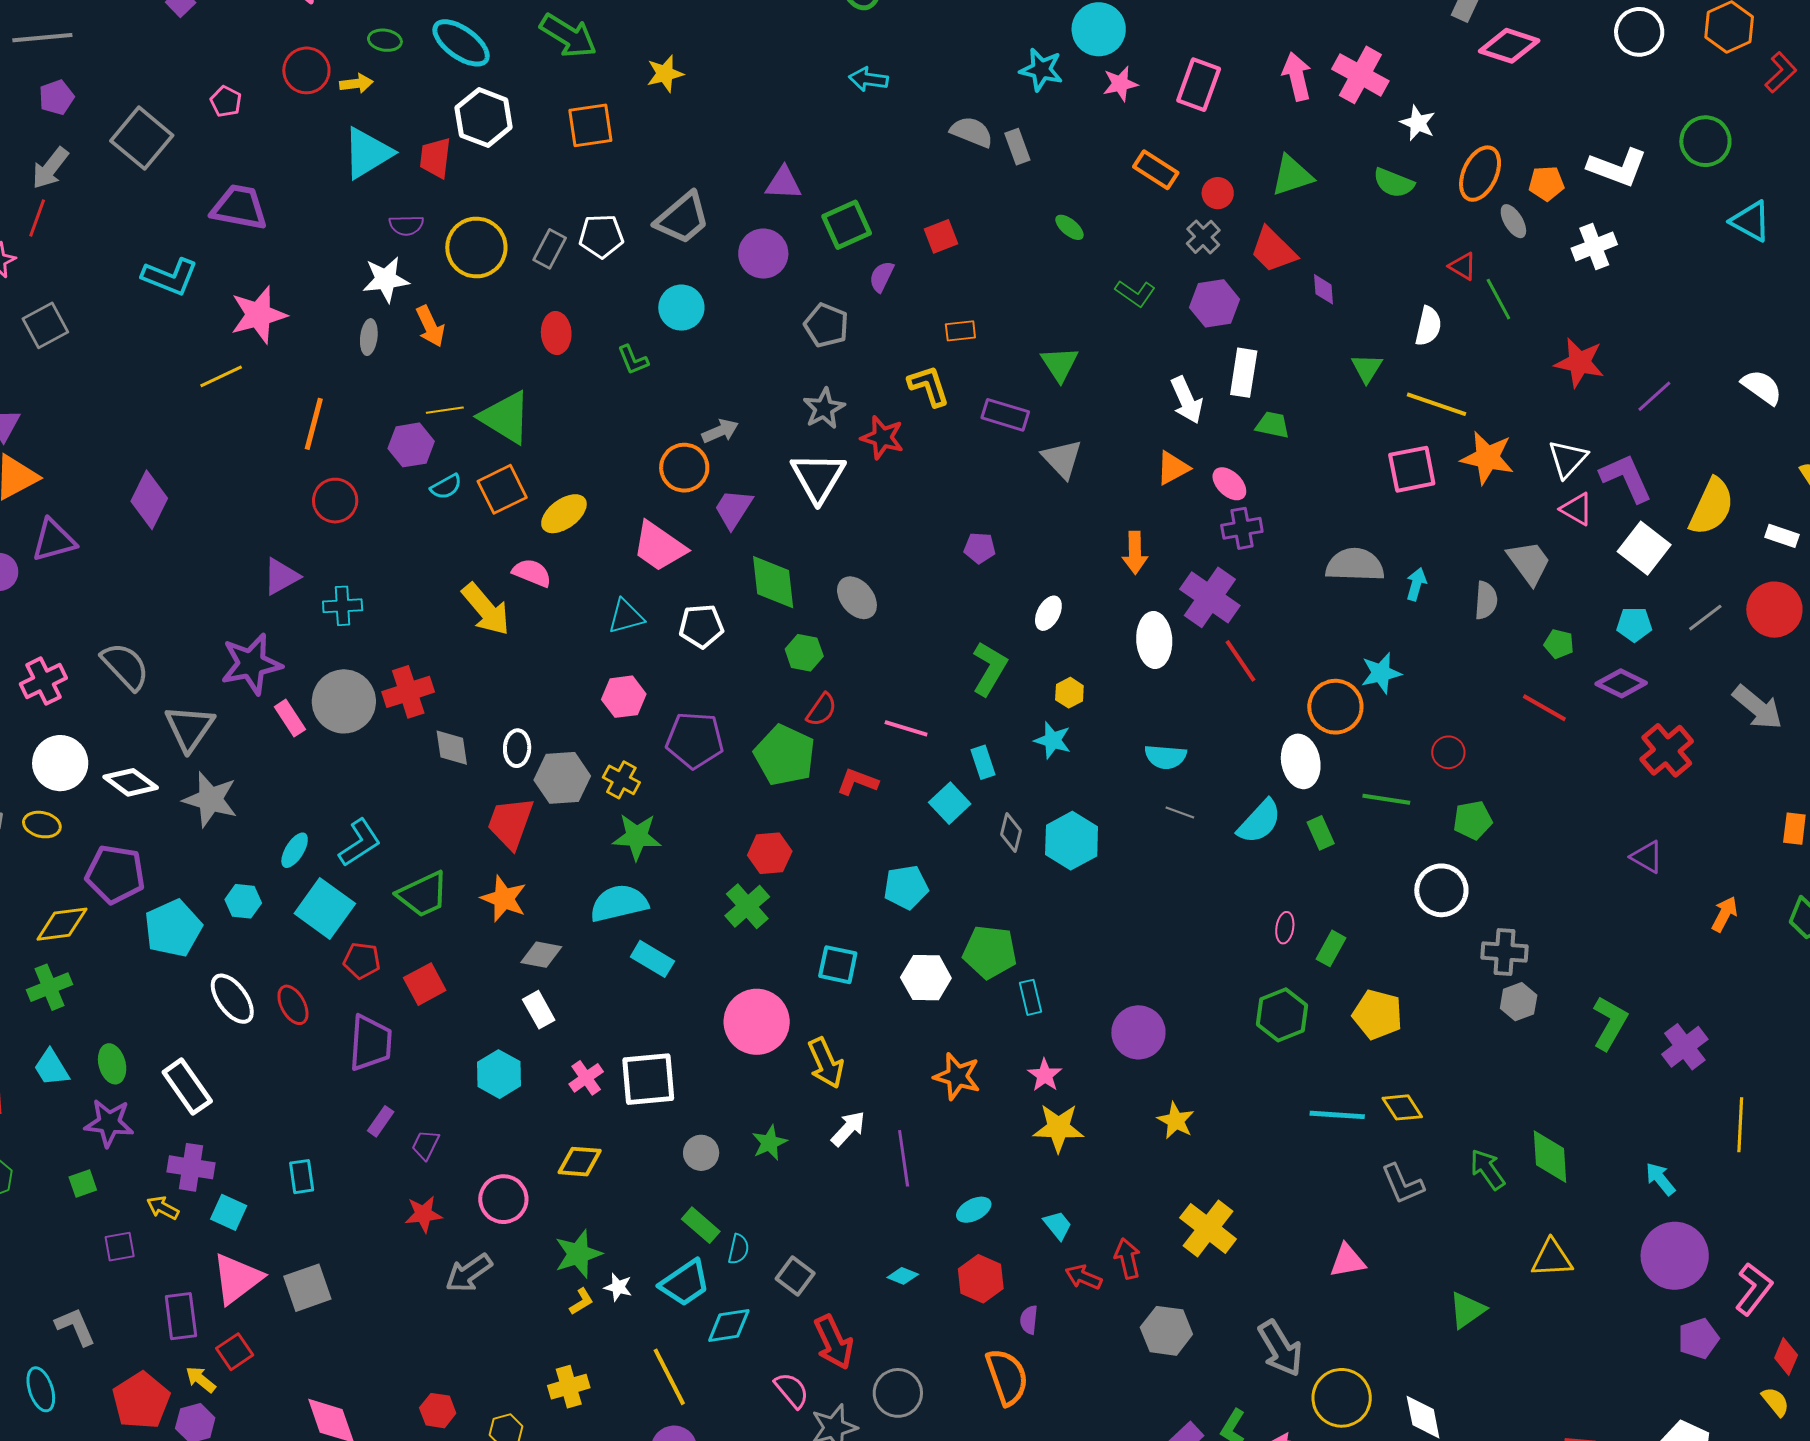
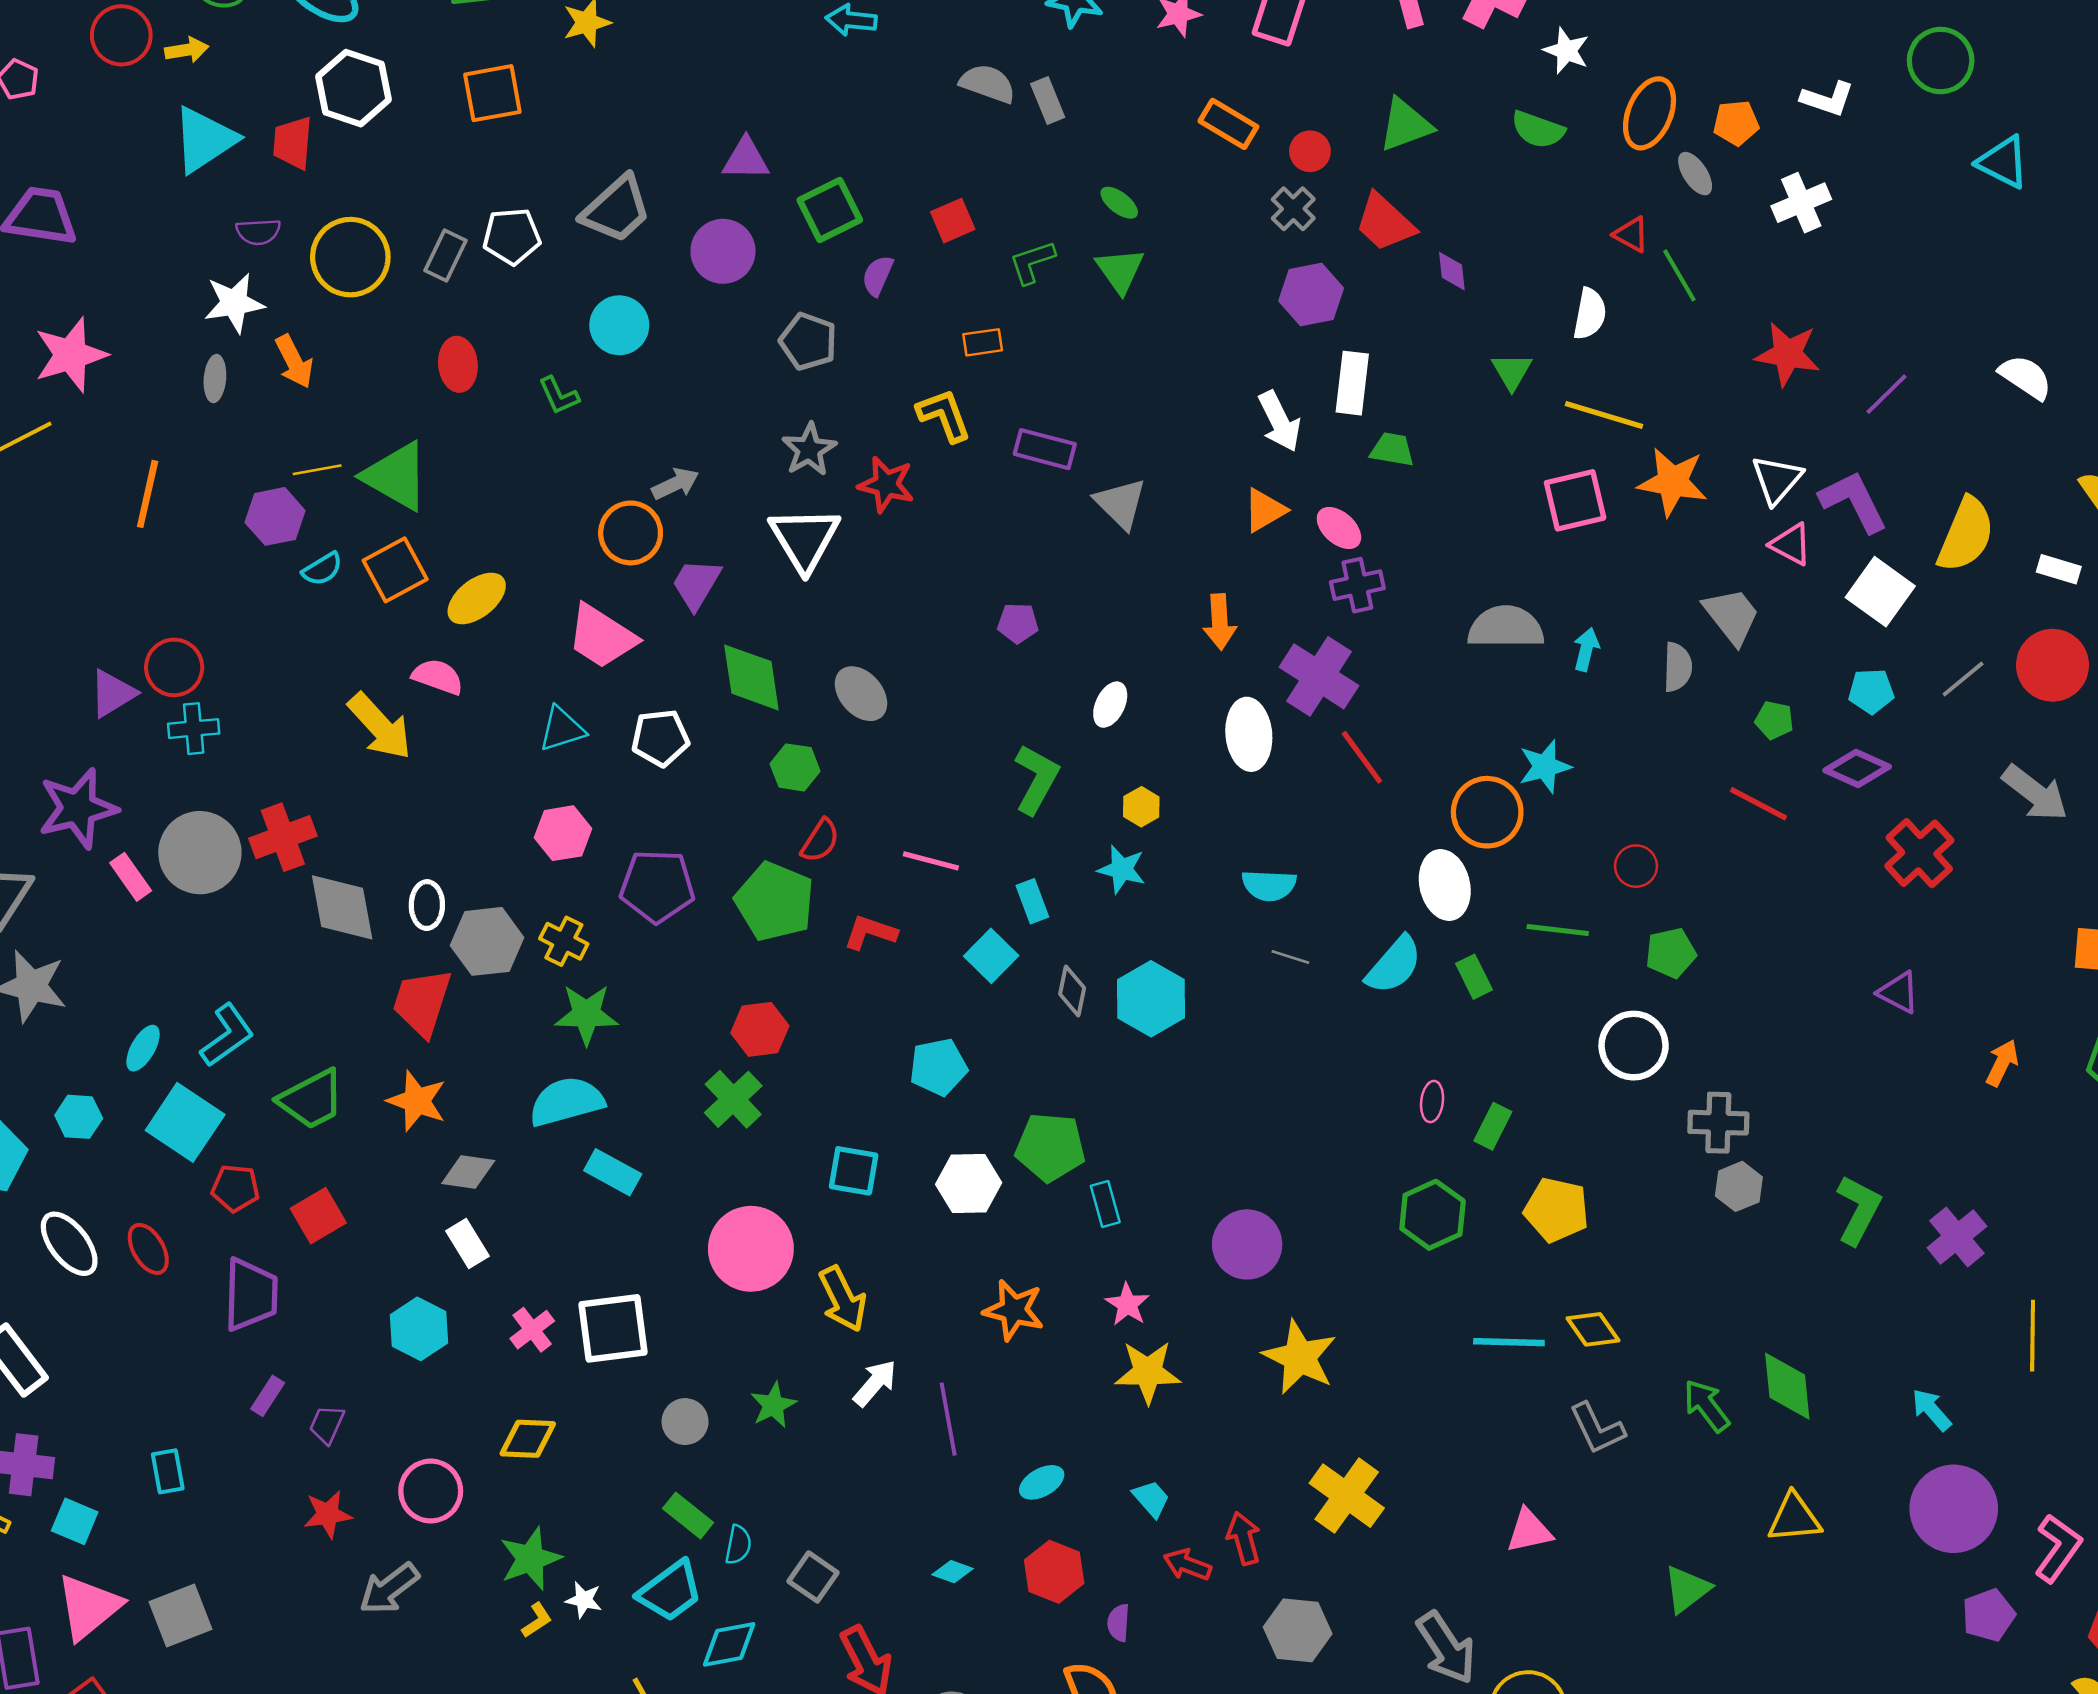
white L-shape: (1617, 167) -> (1827, 99), size x0.7
green L-shape: (1135, 293) -> (1032, 262), moved, turned 129
green triangle: (1060, 364) -> (1120, 270), moved
red circle: (335, 501) -> (174, 667), moved
gray diamond: (452, 748) -> (342, 907), size x1.5
yellow star: (1176, 1121) -> (1300, 1357), size x1.5

